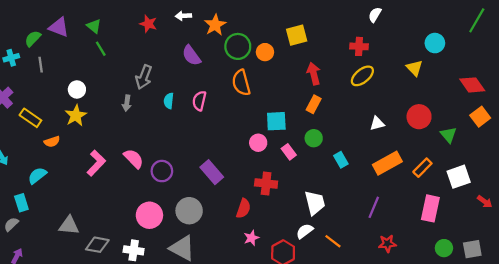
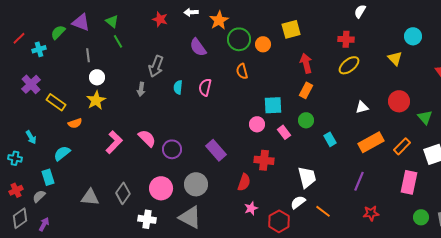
gray line: (41, 65) -> (88, 55), moved
orange semicircle: (241, 83) -> (242, 71), size x0.7
gray diamond: (97, 245) -> (123, 193), moved, turned -65

